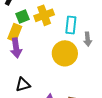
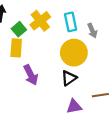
purple arrow: (16, 48) -> (31, 75), moved
black triangle: (23, 85) -> (69, 78), moved

